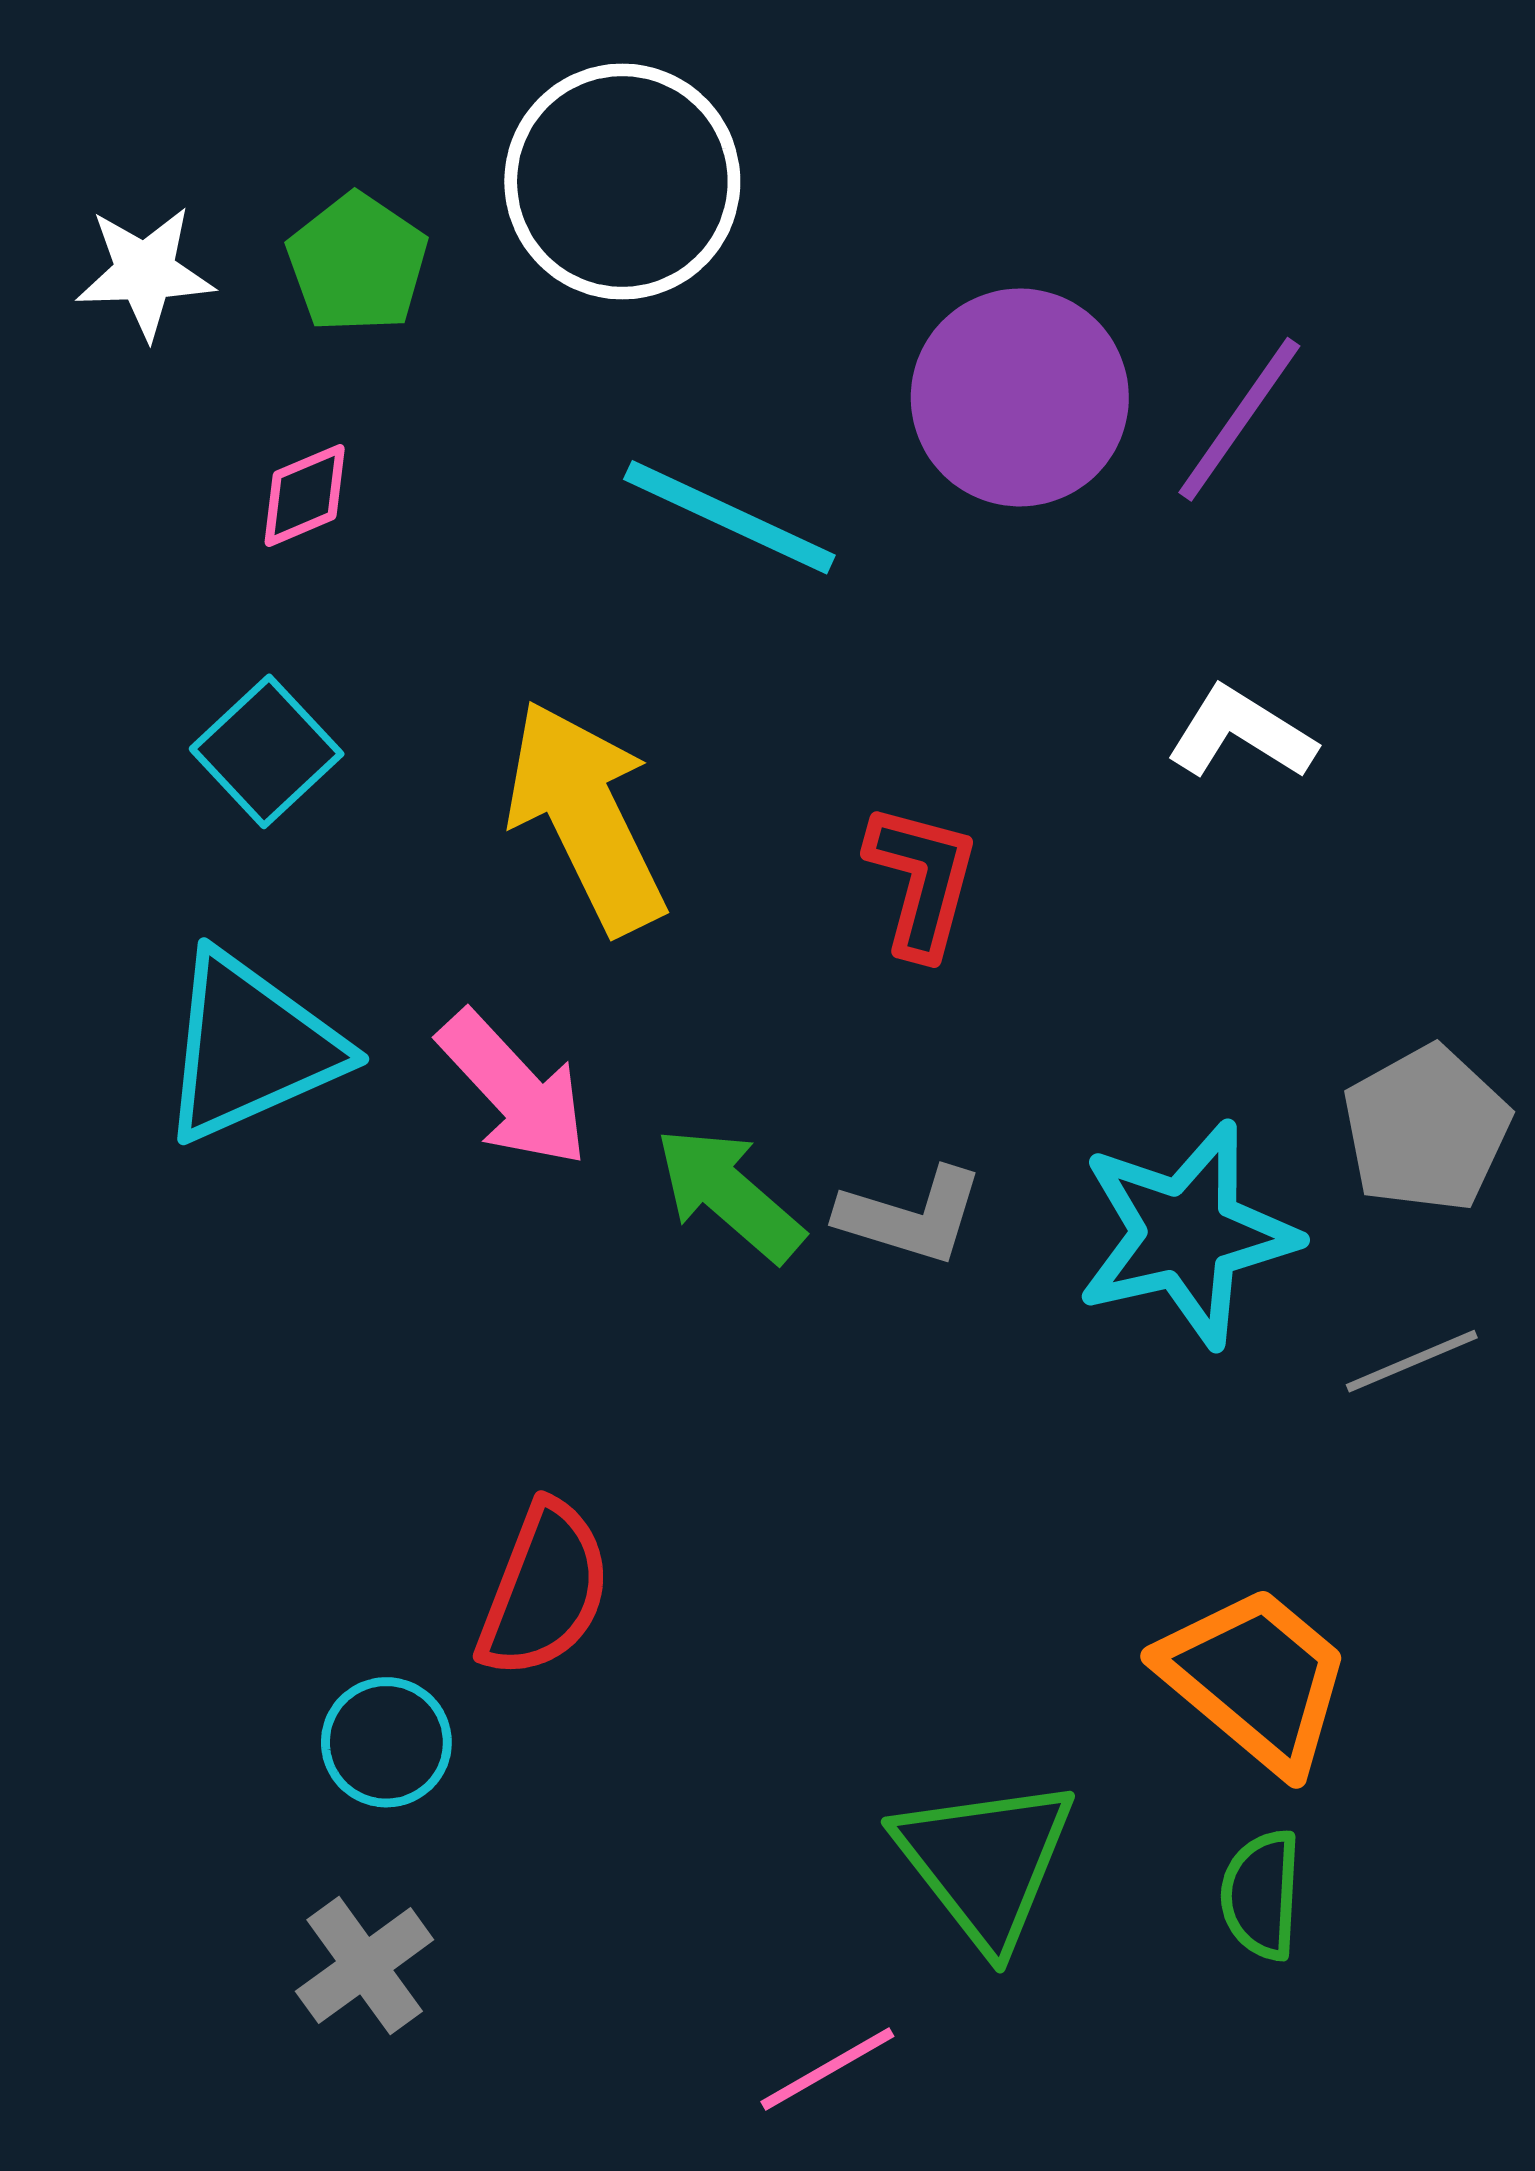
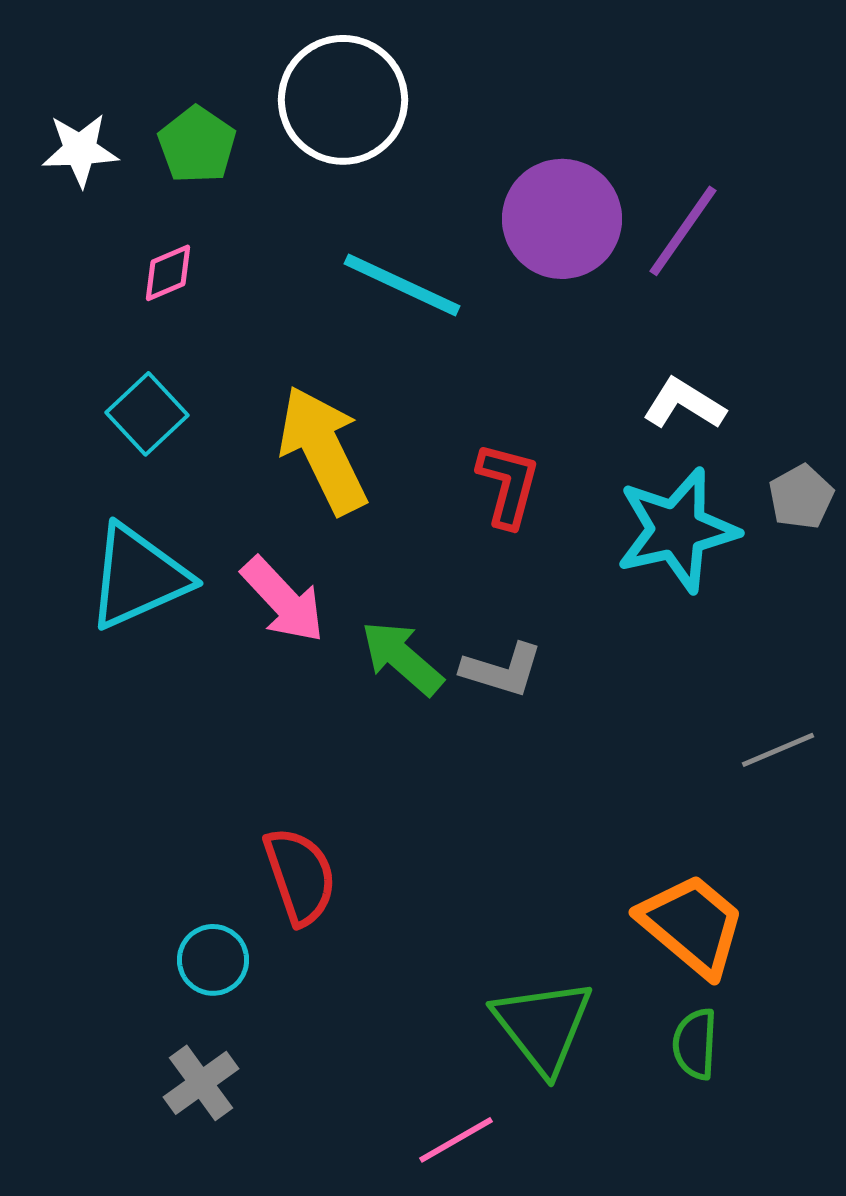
gray pentagon: (1426, 1129) -> (801, 497), moved, size x0.7
cyan star: (1187, 1234) -> (677, 530), moved
red semicircle: (544, 1590) -> (300, 876), turned -40

